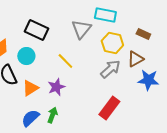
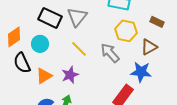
gray triangle: (81, 29) -> (77, 17), moved
gray arrow: (110, 69) -> (110, 53), moved, turned -90
blue star: (148, 80) -> (141, 72), moved

